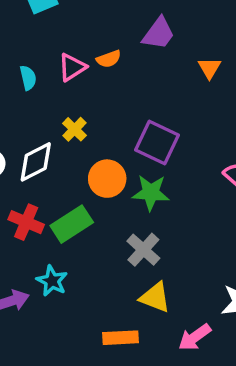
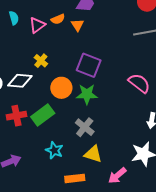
orange triangle: (209, 68) -> (77, 25), moved
cyan semicircle: (28, 78) -> (14, 18), moved
white diamond: (36, 162) -> (20, 81), turned 35
red cross: (26, 222) -> (16, 116), turned -30
cyan star: (52, 281) -> (54, 150), moved

